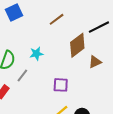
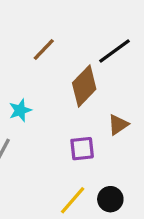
brown triangle: (95, 62) -> (118, 125), moved
purple square: (61, 85) -> (82, 149), moved

